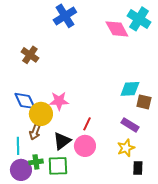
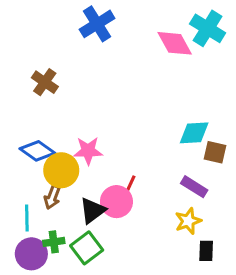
blue diamond: (25, 101) -> (37, 151), turned -30
pink circle: (85, 146) -> (116, 202), moved
green square: (58, 166) -> (87, 248), turned -35

